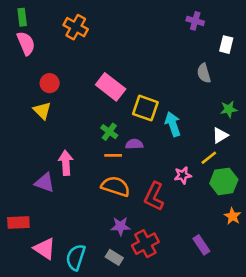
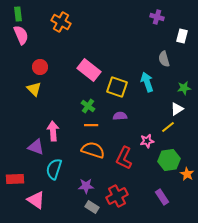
cyan arrow: (173, 124) -> (147, 82), moved
purple semicircle: (134, 144) -> (120, 116), moved
green hexagon: (224, 181) -> (169, 160), moved
purple star: (121, 226) -> (86, 186), moved
cyan semicircle: (76, 257) -> (54, 169), moved

